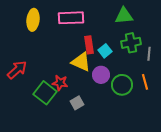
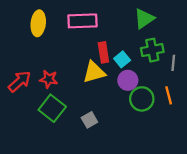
green triangle: (124, 16) -> (144, 19), turned -30
yellow triangle: (81, 62) -> (94, 72), turned -40
purple circle: (101, 75) -> (128, 80), moved
red star: (60, 83) -> (49, 79), moved

